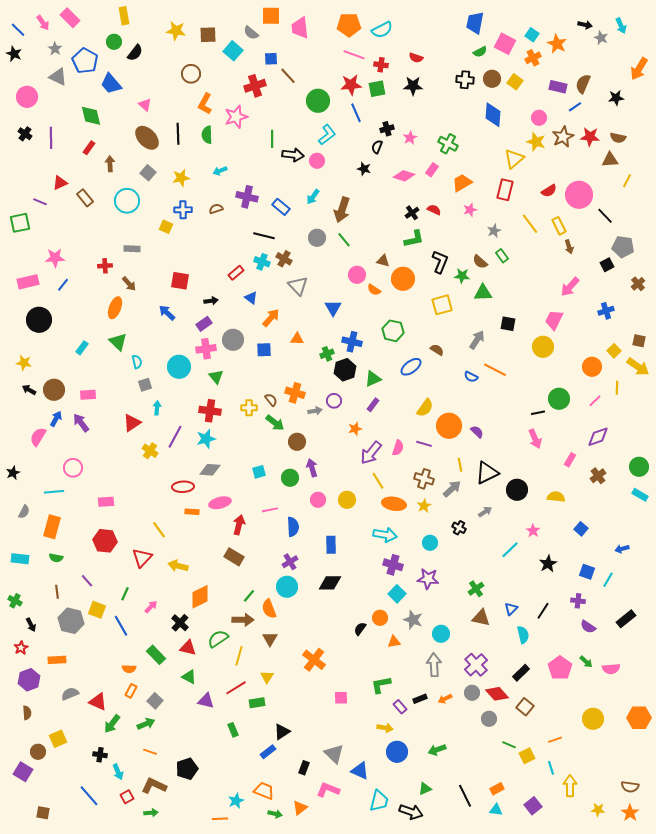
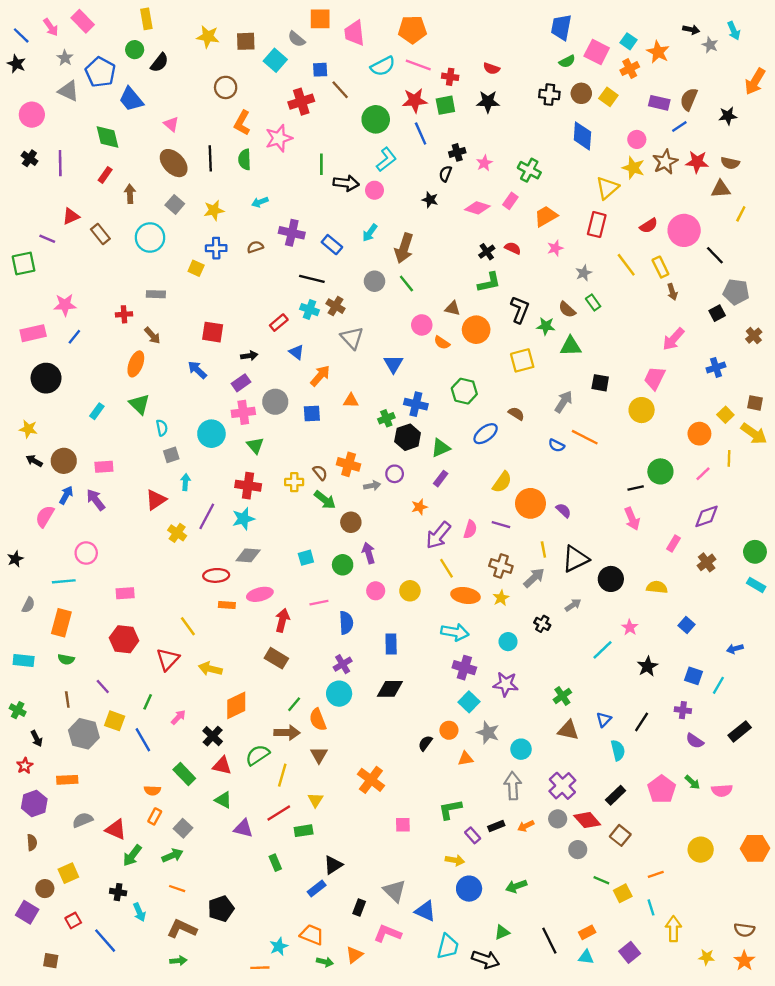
cyan semicircle: (382, 30) -> (383, 66), moved
red square: (127, 797) -> (73, 920), moved

